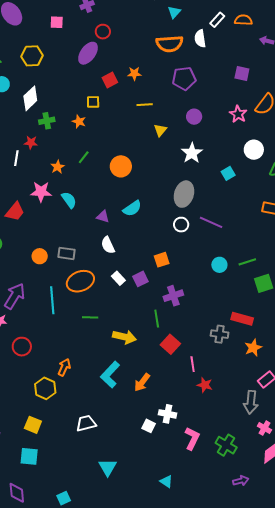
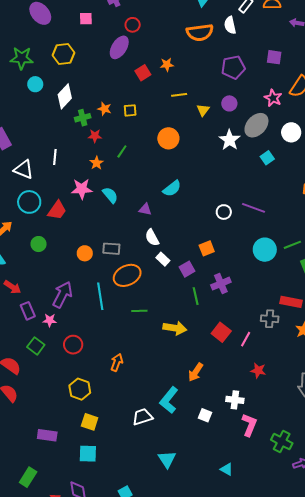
purple pentagon: (184, 78) -> (233, 67), moved
yellow square: (93, 102) -> (130, 110), moved
orange star: (79, 121) -> (104, 109), moved
yellow triangle: (160, 130) -> (203, 110), moved
red star: (31, 143) -> (95, 136), moved
orange circle: (121, 166) -> (168, 138), moved
gray ellipse: (184, 194) -> (256, 125), moved, turned 30
cyan semicircle: (132, 208) -> (172, 188), moved
cyan circle: (219, 265) -> (265, 250), size x1.5
white rectangle: (118, 278) -> (163, 259), moved
green line: (157, 319) -> (196, 296), moved
pink line: (193, 364) -> (246, 339), moved, turned 42
cyan L-shape: (110, 375) -> (169, 400), moved
yellow hexagon: (45, 388) -> (80, 389), moved
white cross: (168, 414) -> (235, 400), moved
green cross: (226, 445) -> (282, 442), moved

